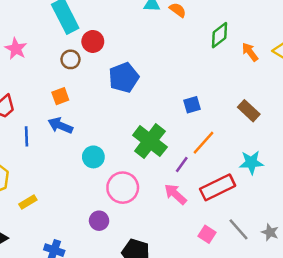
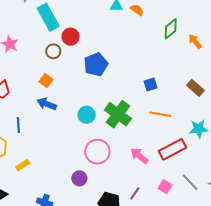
orange square: (60, 96) -> (46, 81), turned -32
blue line: (26, 136) -> (18, 125), moved
orange line: (203, 143) -> (160, 114), turned 60
cyan circle: (93, 157) -> (87, 115), moved
purple line: (182, 164) -> (135, 193), moved

